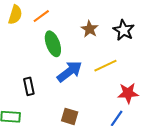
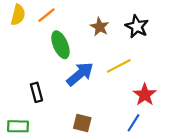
red star: (128, 93) -> (145, 95), turned -30

